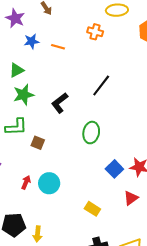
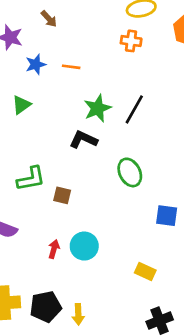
orange cross: (95, 32) -> (131, 41), moved
green star: (24, 95) -> (98, 108), moved
black L-shape: (60, 103) -> (83, 139), turned 70
green ellipse: (91, 133) -> (130, 172), turned -30
blue square: (114, 169) -> (167, 216), turned -30

